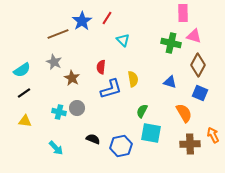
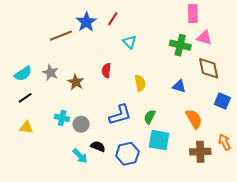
gray star: (54, 62) -> (50, 73), moved
brown diamond: (198, 65) -> (209, 68), turned -40
blue L-shape: (111, 89) -> (120, 115), moved
blue square: (200, 93) -> (222, 101), moved
gray circle: (77, 108) -> (81, 124), moved
cyan arrow: (56, 148) -> (80, 156), moved

